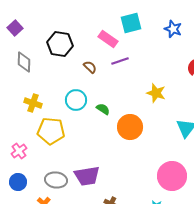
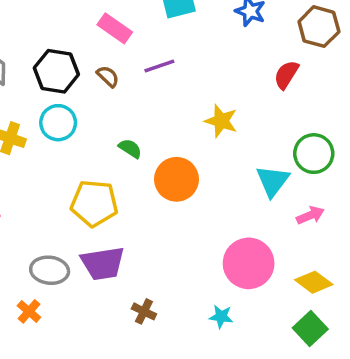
pink rectangle: (108, 39) -> (115, 28), moved
black hexagon: (60, 44) -> (56, 71), moved
cyan circle: (76, 100) -> (58, 123), moved
yellow pentagon: (51, 131) -> (94, 203), moved

